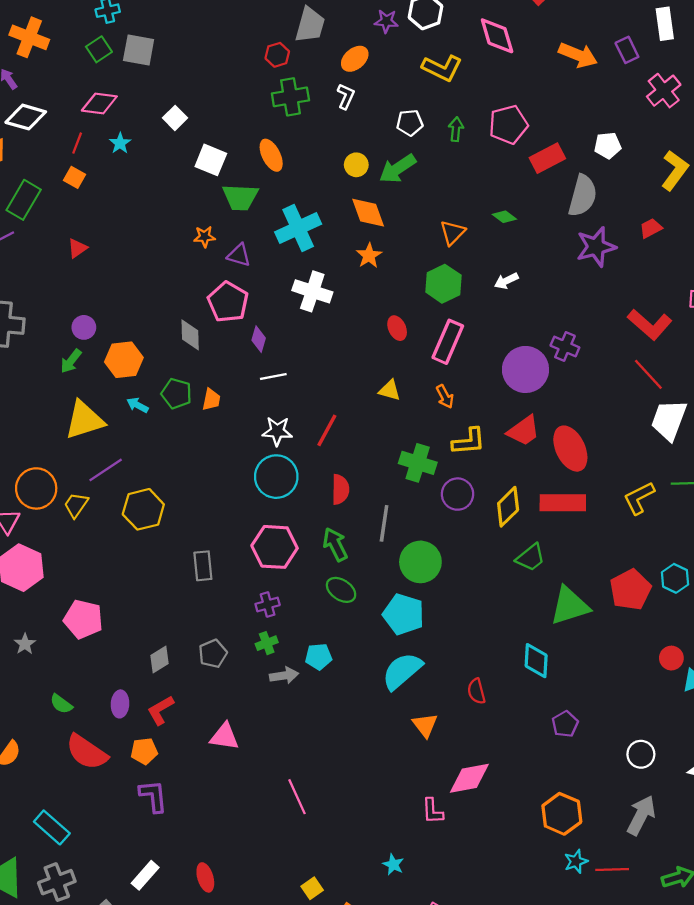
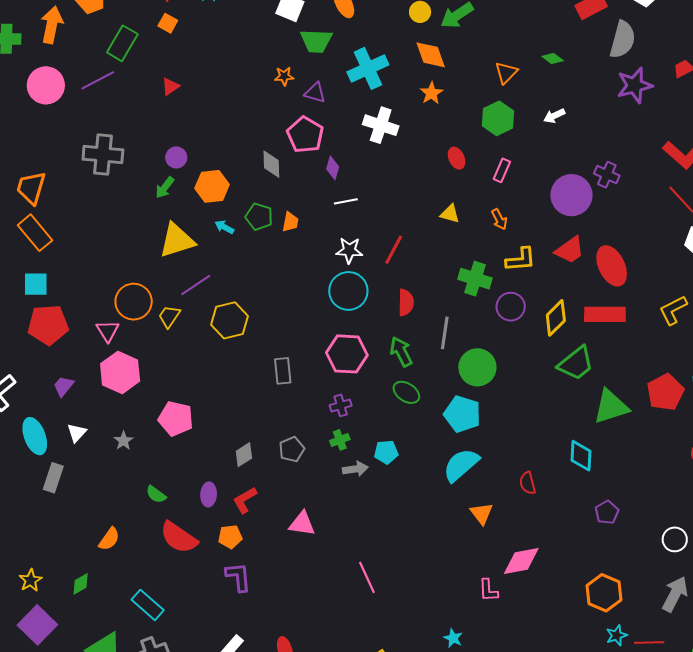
pink rectangle: (448, 342) -> (502, 170), size x0.6
green trapezoid: (531, 557) -> (576, 363), size x1.4

